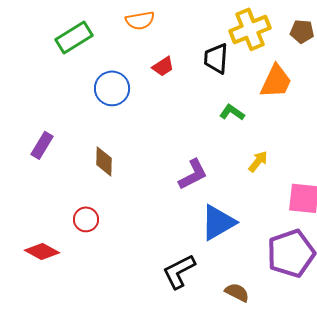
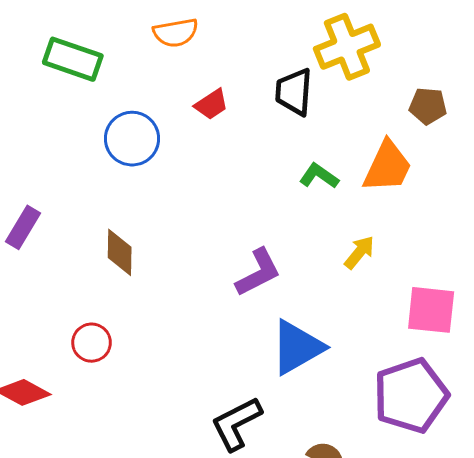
brown pentagon: (302, 31) -> (428, 106), moved
green rectangle: (74, 37) -> (73, 59), turned 51
orange trapezoid: (276, 81) -> (387, 167), moved

